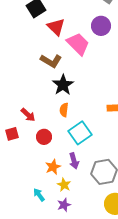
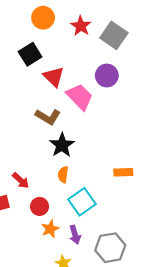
orange star: (53, 167) -> (50, 229), moved

